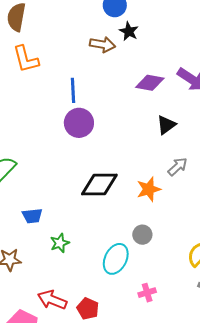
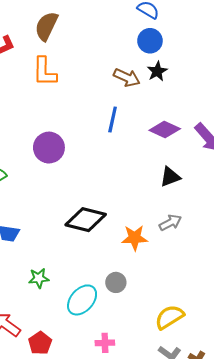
blue line: (73, 90) -> (113, 120), moved
purple circle: (79, 123) -> (49, 148), moved
green star: (60, 243) -> (39, 278), moved

